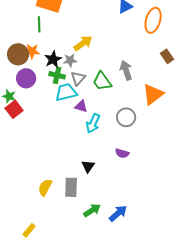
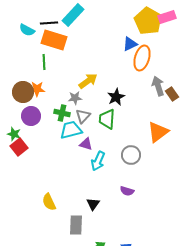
orange ellipse: (153, 20) -> (142, 58), moved
black star: (53, 59) -> (116, 97), moved
gray arrow: (126, 70) -> (158, 86), moved
green trapezoid: (102, 81) -> (107, 119), turned 40
yellow semicircle: (45, 187) -> (49, 202), moved, turned -54

